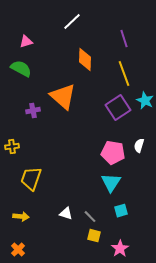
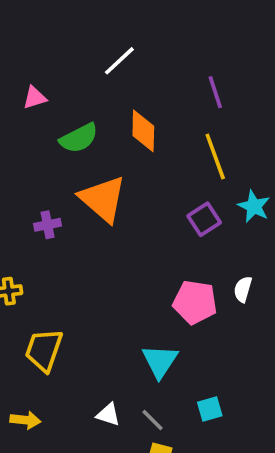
green semicircle: (21, 69) -> (79, 138), moved, turned 125
purple square: (118, 108) -> (204, 219), size x0.7
cyan triangle: (111, 183) -> (160, 361), moved

